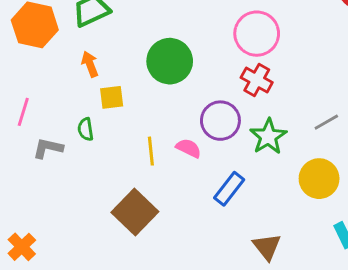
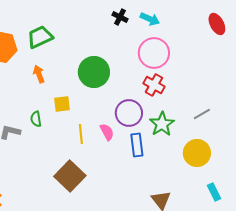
yellow square: (112, 97) -> (62, 104), moved
pink semicircle: (189, 148) -> (107, 132), turned 36
blue rectangle: (229, 189) -> (137, 145), moved, turned -45

